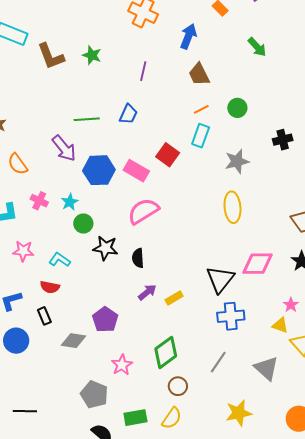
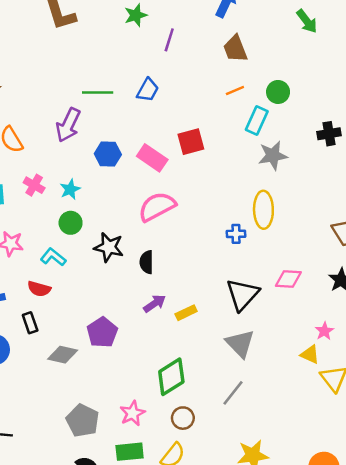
green star: (92, 55) -> (136, 15), moved, turned 30
cyan rectangle: (201, 136) -> (257, 120), moved
purple arrow: (64, 148) -> (68, 125), turned 60
red square: (168, 155) -> (191, 142), turned 35
blue hexagon: (99, 170) -> (108, 154), size x0.7
green circle: (83, 224) -> (71, 223), moved
pink diamond: (258, 264) -> (288, 279), size x0.7
blue cross: (231, 316) -> (236, 234), moved, size x0.6
pink star: (122, 365) -> (132, 413), moved
gray triangle: (266, 368) -> (240, 344), moved

